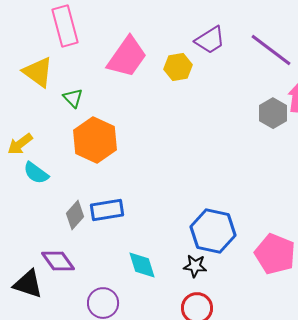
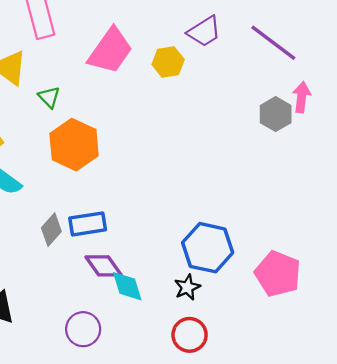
purple diamond: (58, 261) -> (103, 266), moved
black star: (195, 266) -> (187, 287), turned -30

